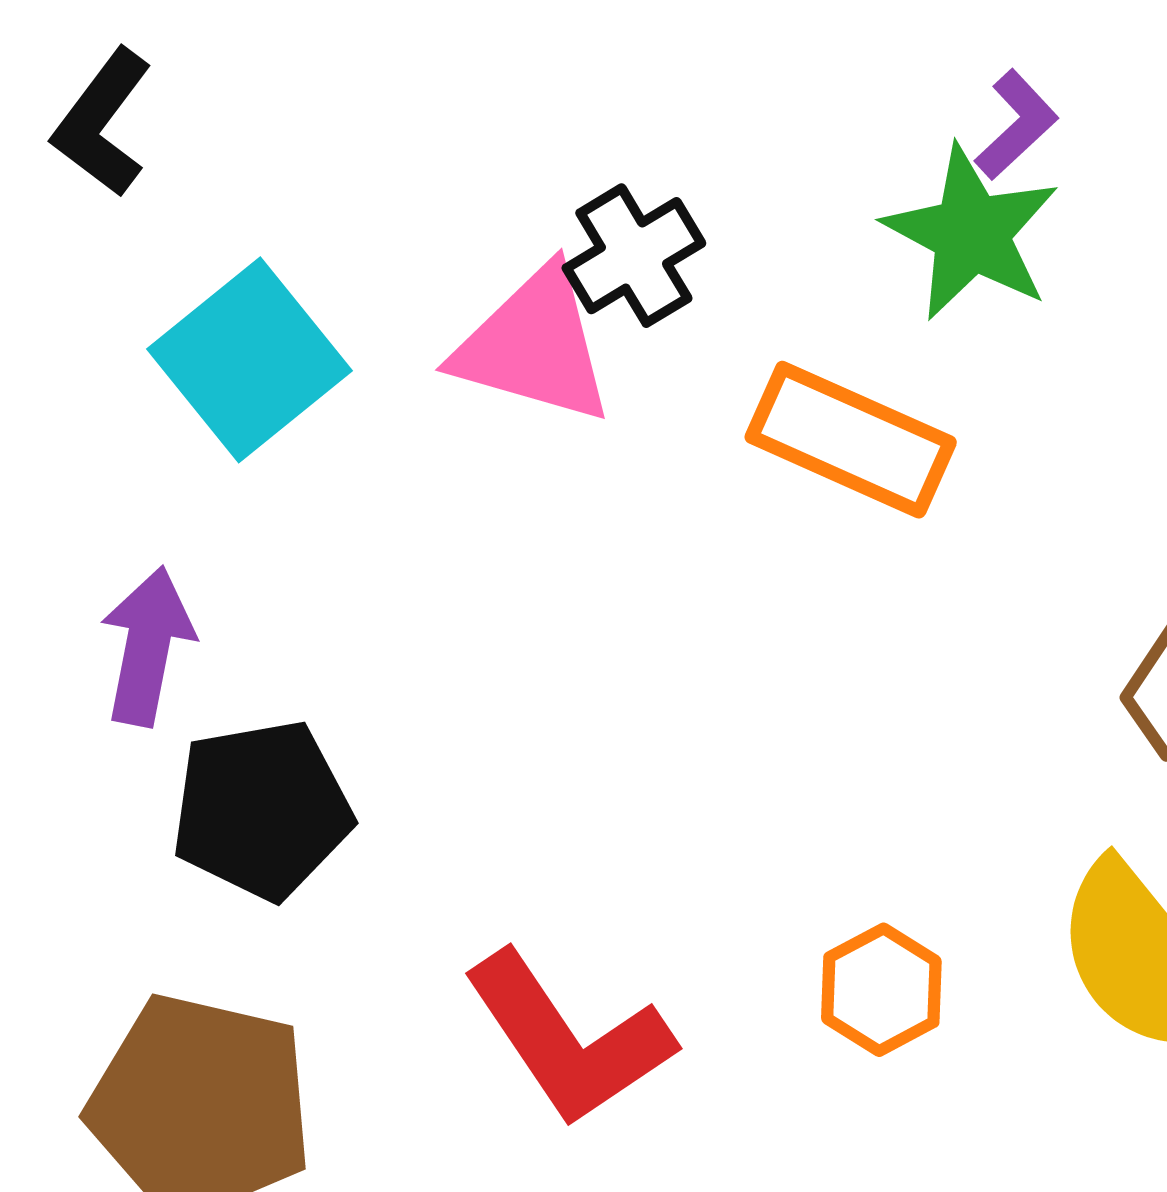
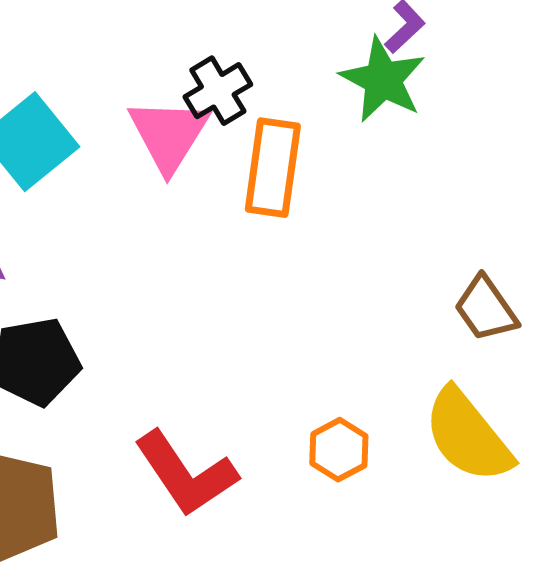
pink triangle: (534, 346) -> (169, 135), turned 46
orange rectangle: (851, 440) -> (273, 168), moved, turned 74

